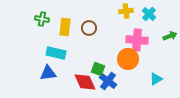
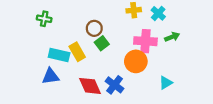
yellow rectangle: (65, 27) -> (77, 52), moved, turned -36
green arrow: (170, 36) -> (172, 37), moved
green square: (98, 69) -> (102, 43), moved, turned 32

